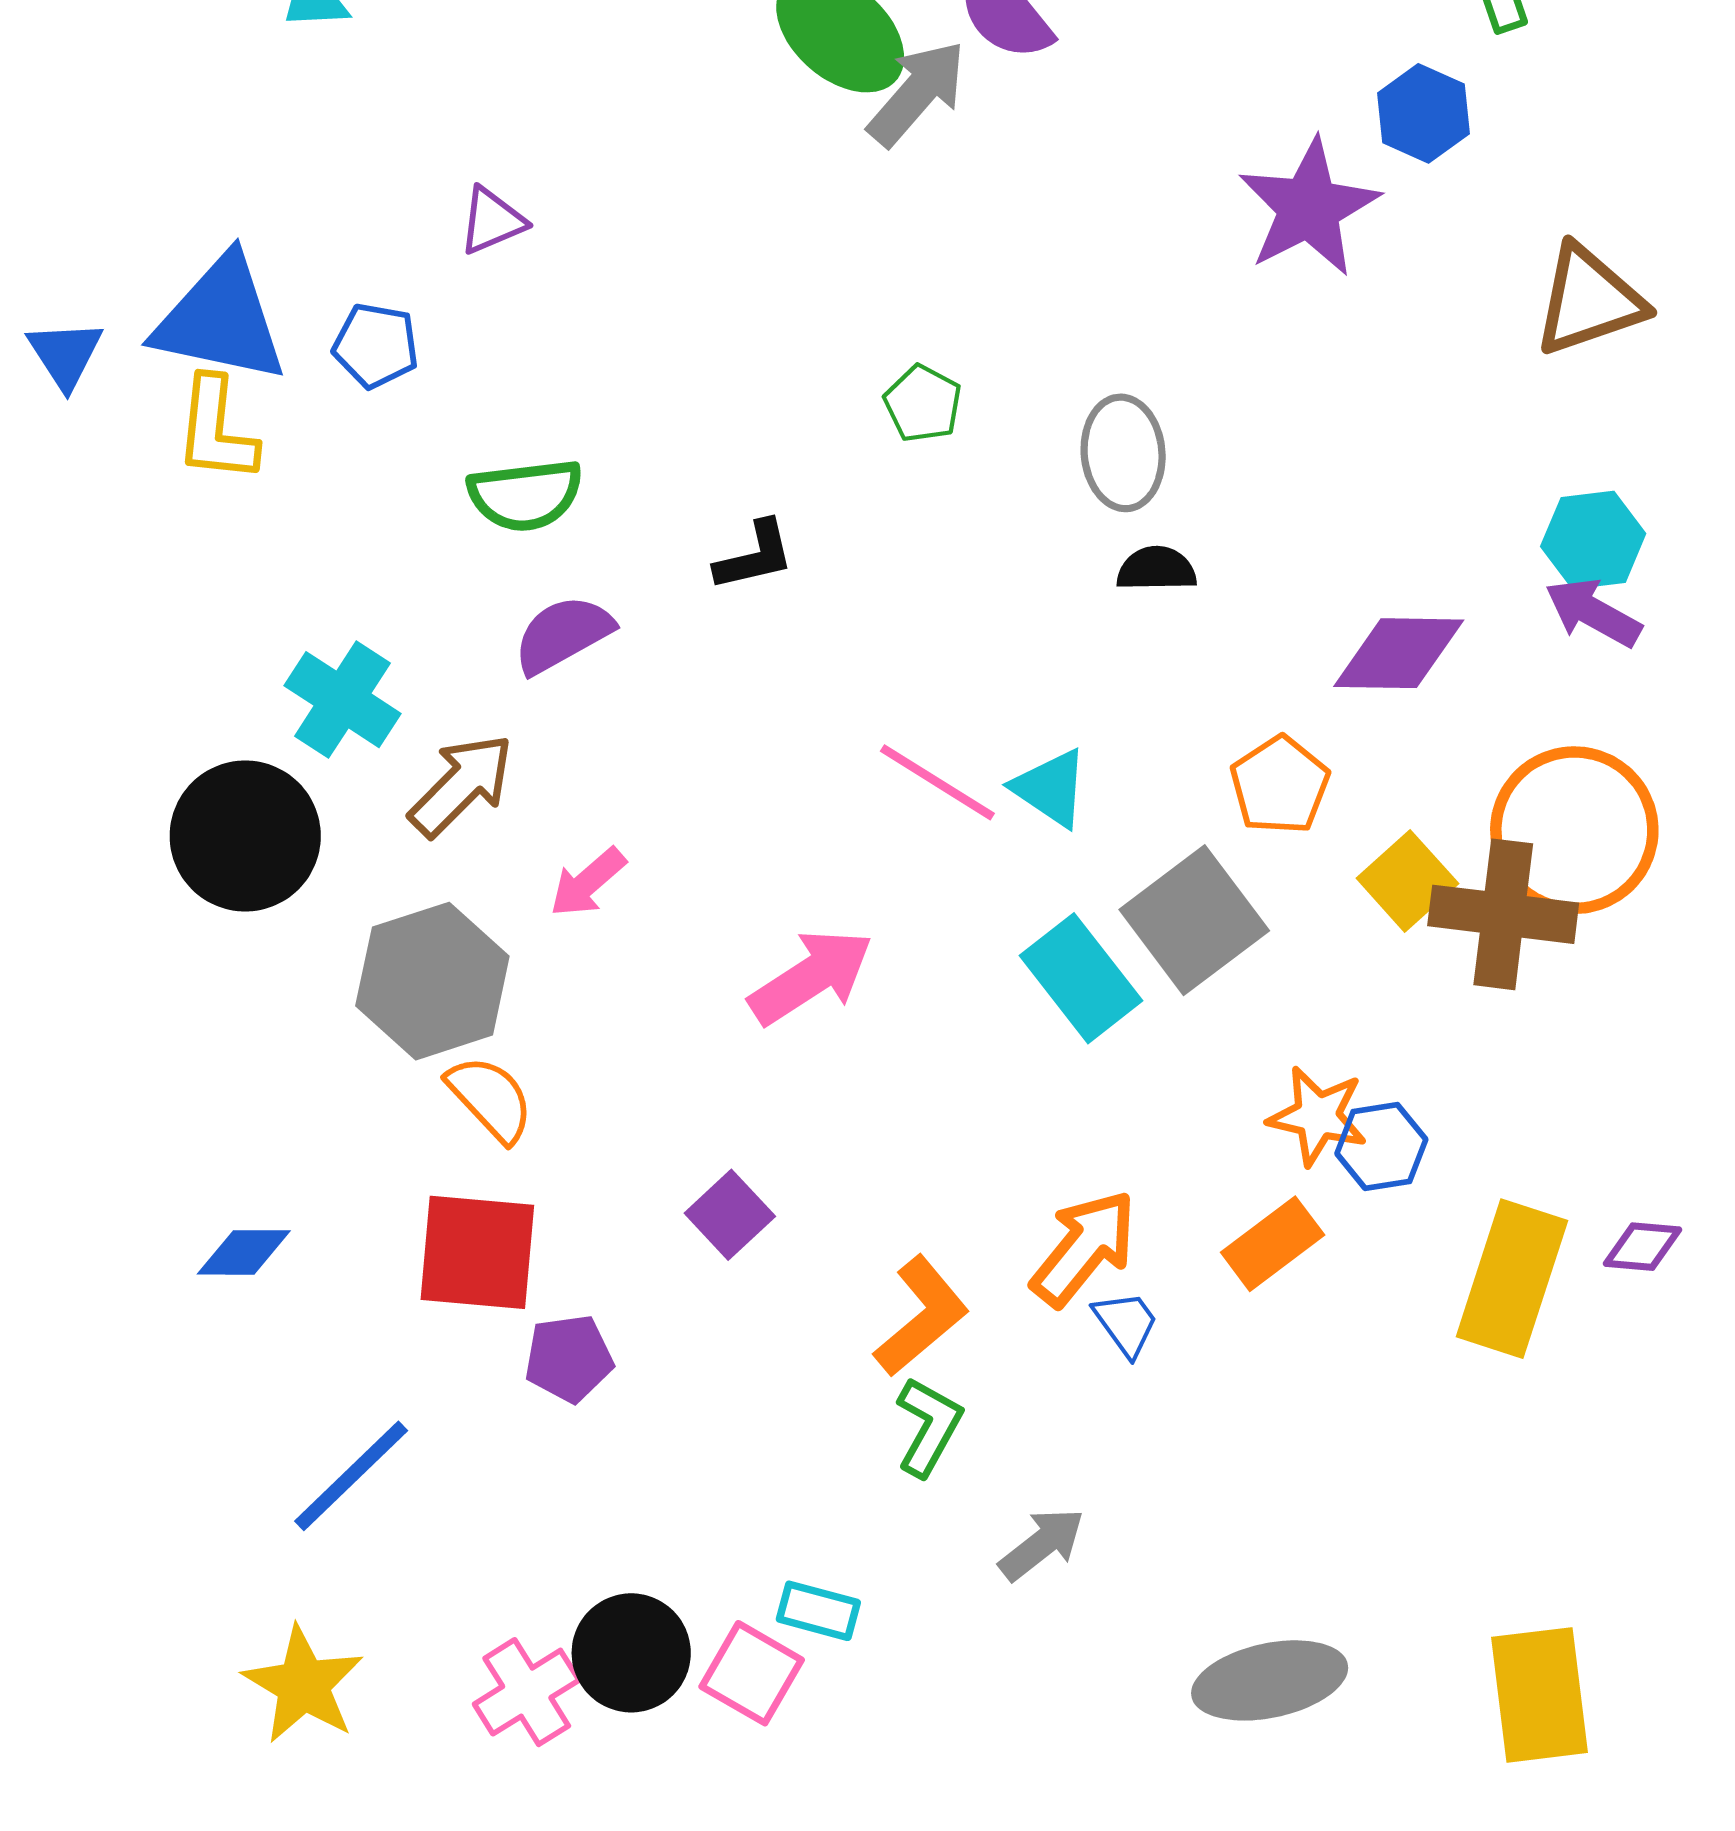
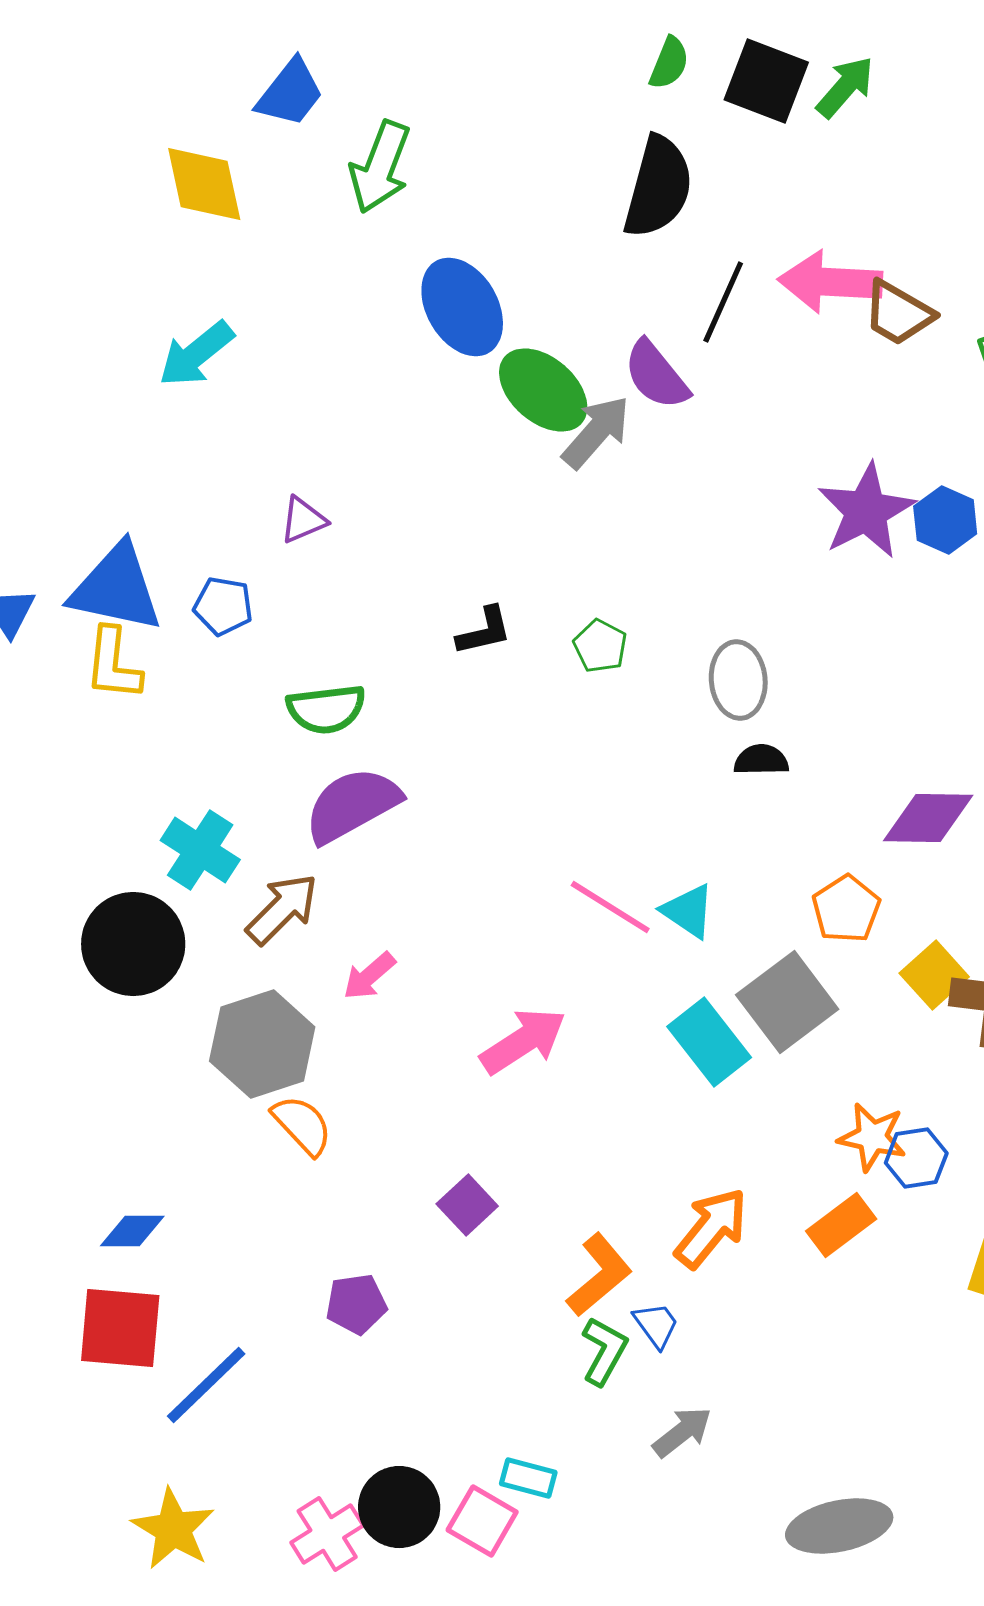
blue hexagon: (1423, 113) -> (945, 520), moved
black L-shape: (755, 556) -> (484, 631), moved
purple semicircle: (563, 634) -> (352, 805), size x1.4
red square: (477, 1252) -> (120, 1328), moved
blue trapezoid: (1126, 1324) -> (656, 1325), moved

